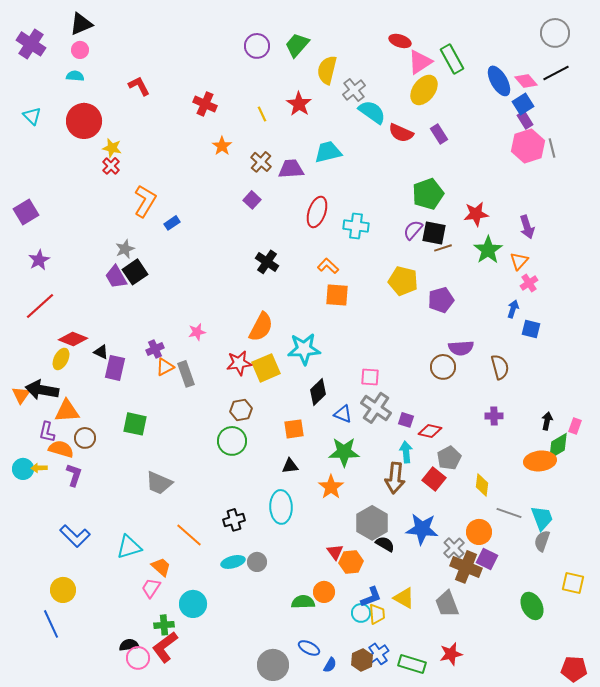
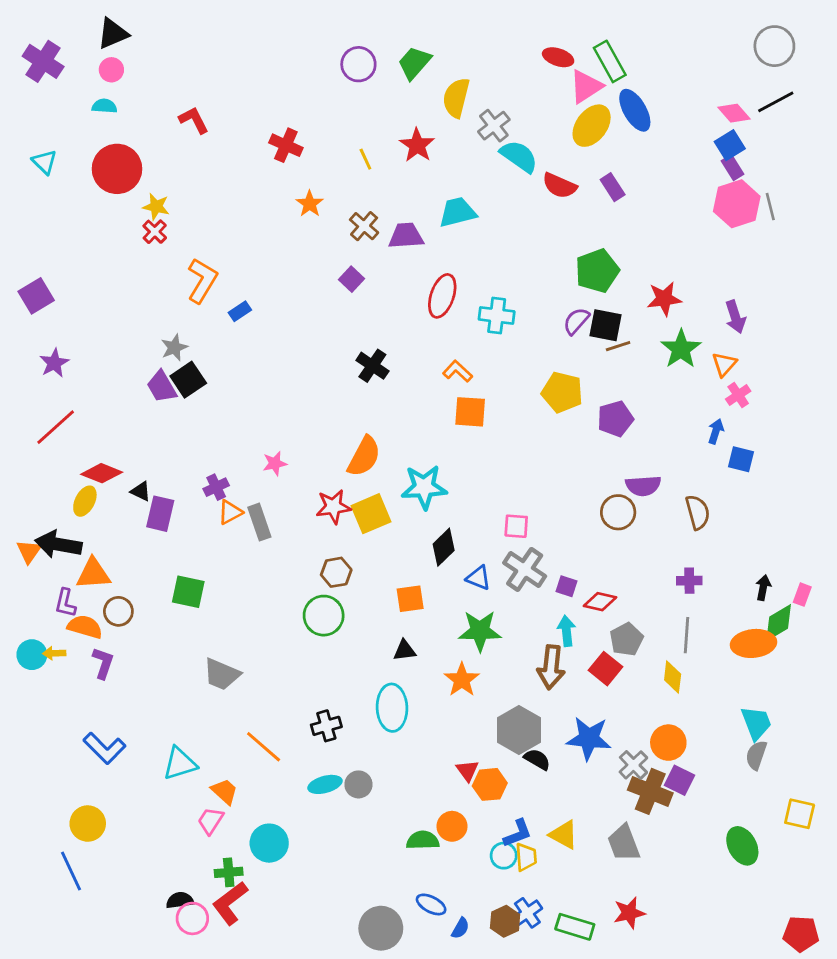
green rectangle: (452, 59) -> (610, 61), moved
blue ellipse: (499, 81) -> (635, 110), moved
gray line: (509, 513) -> (686, 635), moved, turned 75

